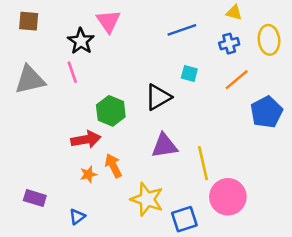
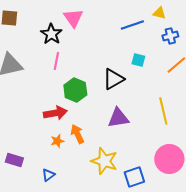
yellow triangle: (234, 12) -> (159, 13), moved
pink line: (72, 72) -> (56, 61), moved, turned 30
yellow line: (203, 163) -> (163, 111), moved

